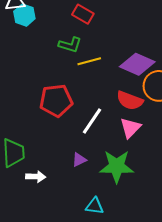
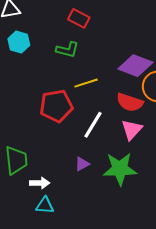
cyan hexagon: (24, 15) -> (19, 42), moved
yellow line: (89, 61) -> (86, 83), moved
cyan triangle: (95, 206) -> (45, 205), moved

